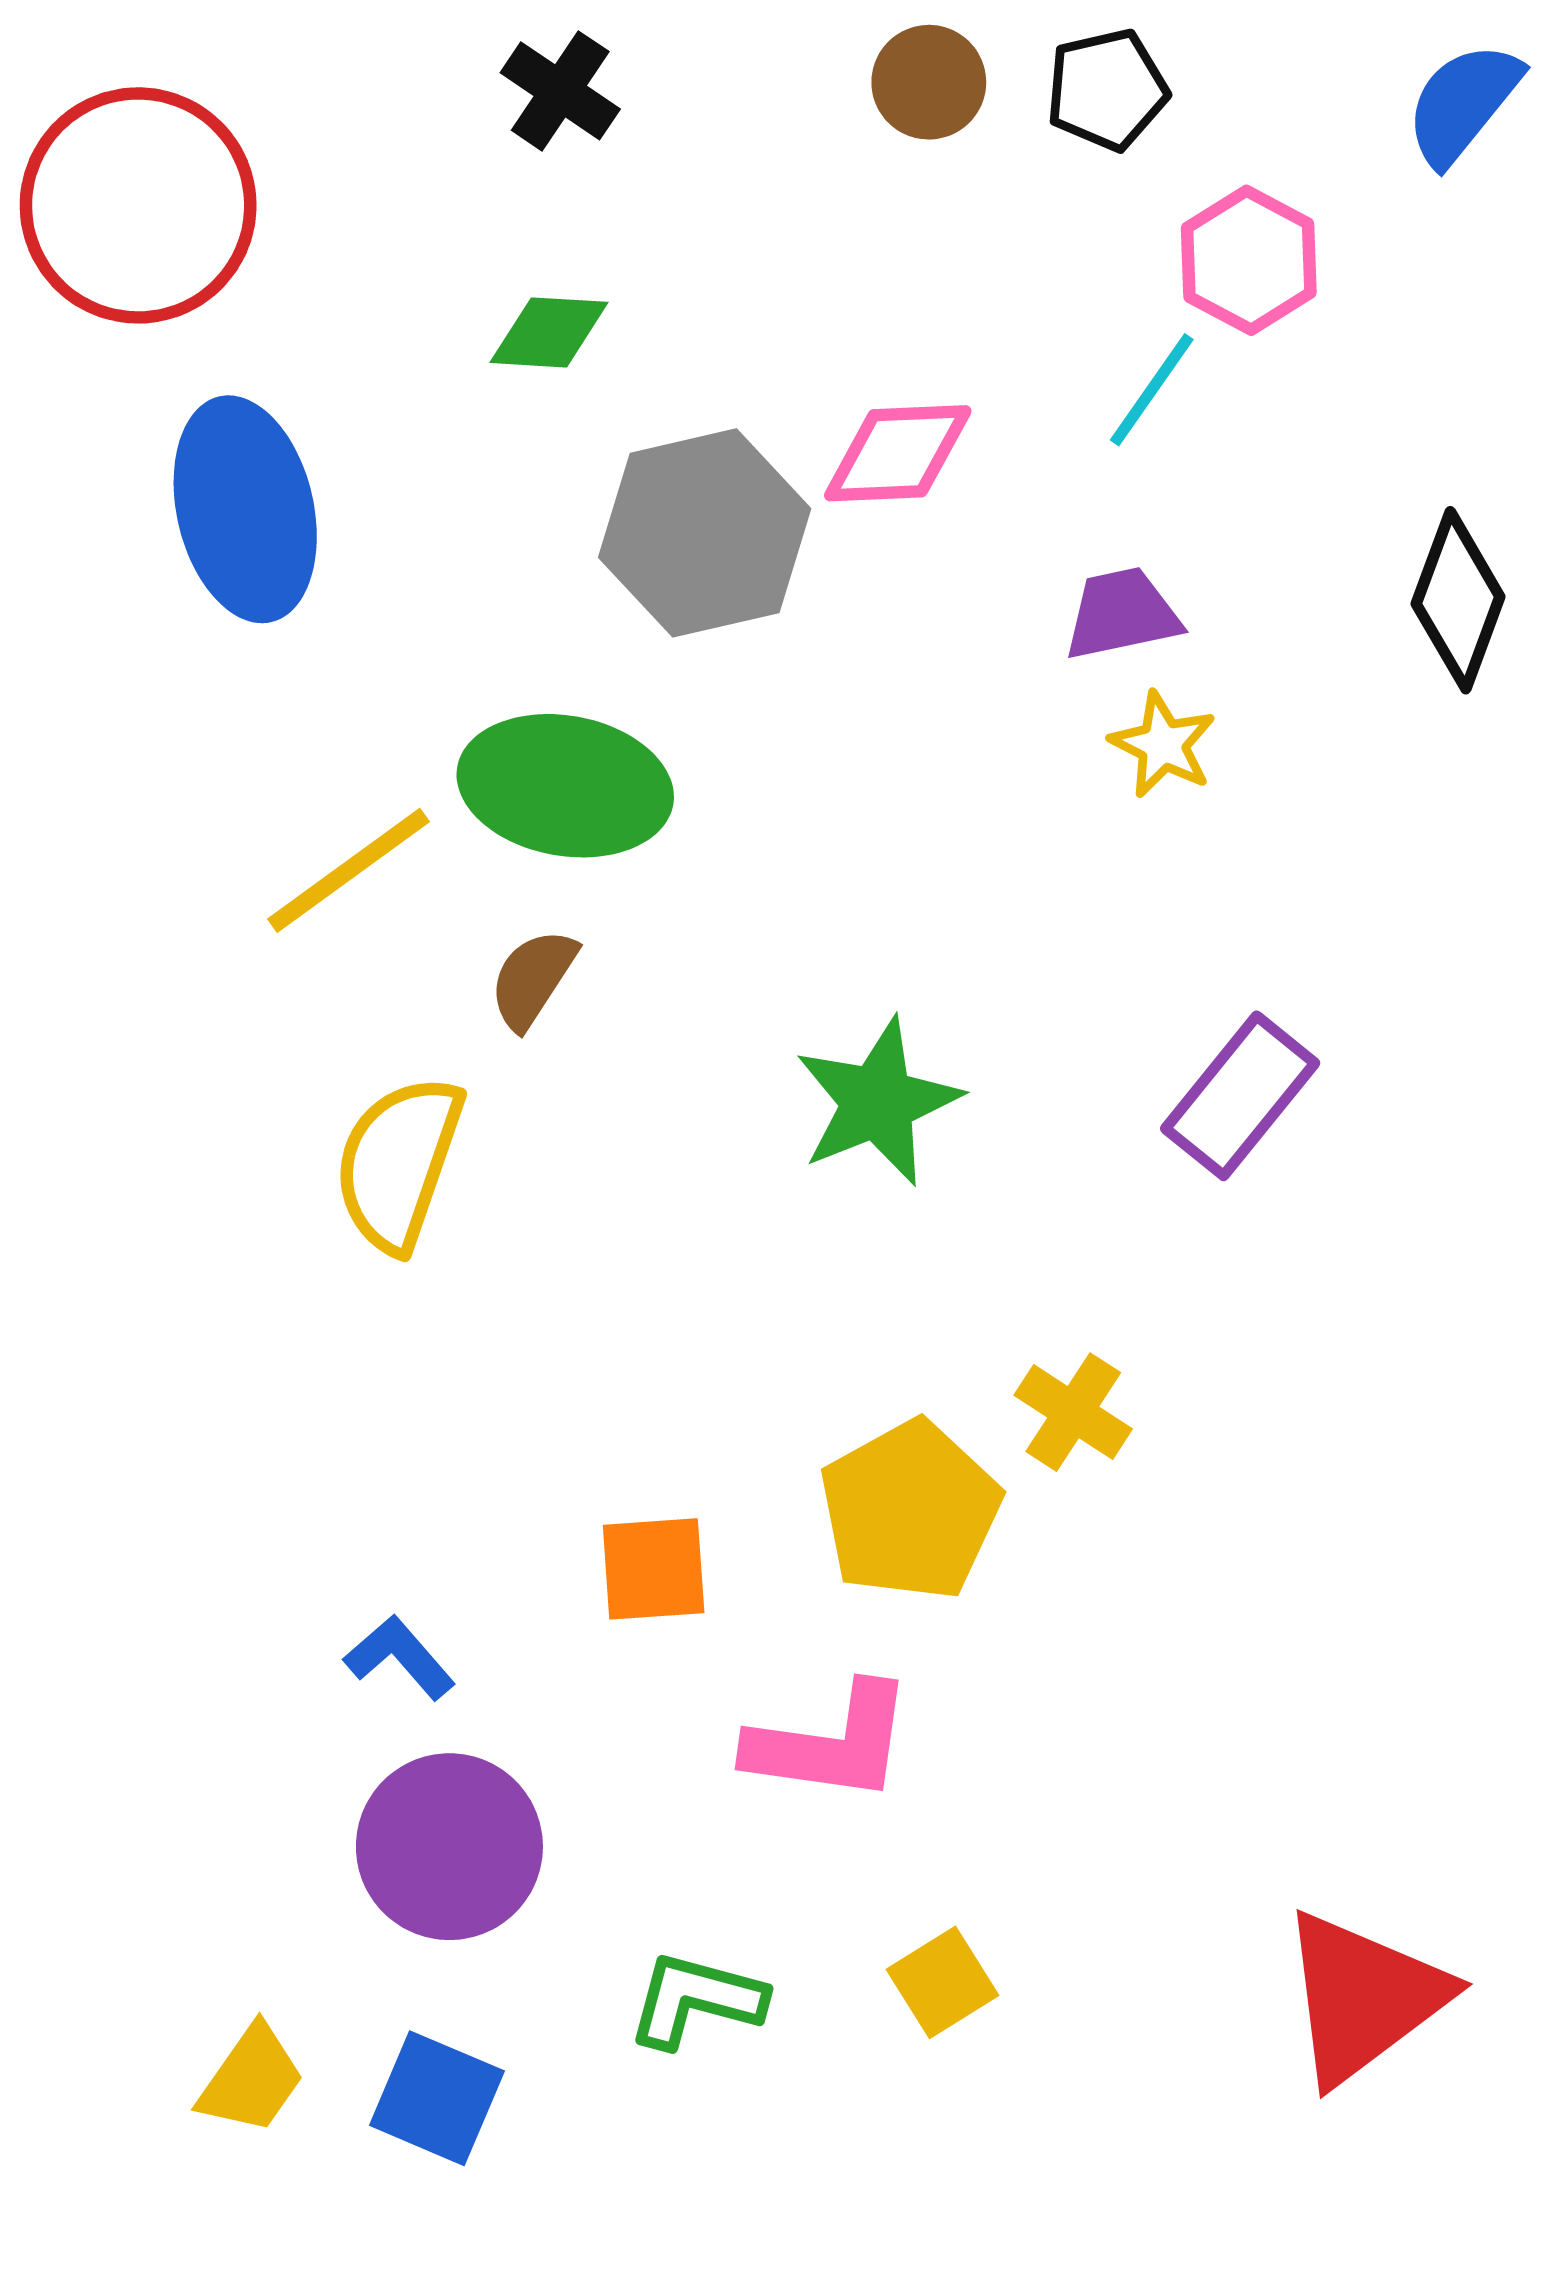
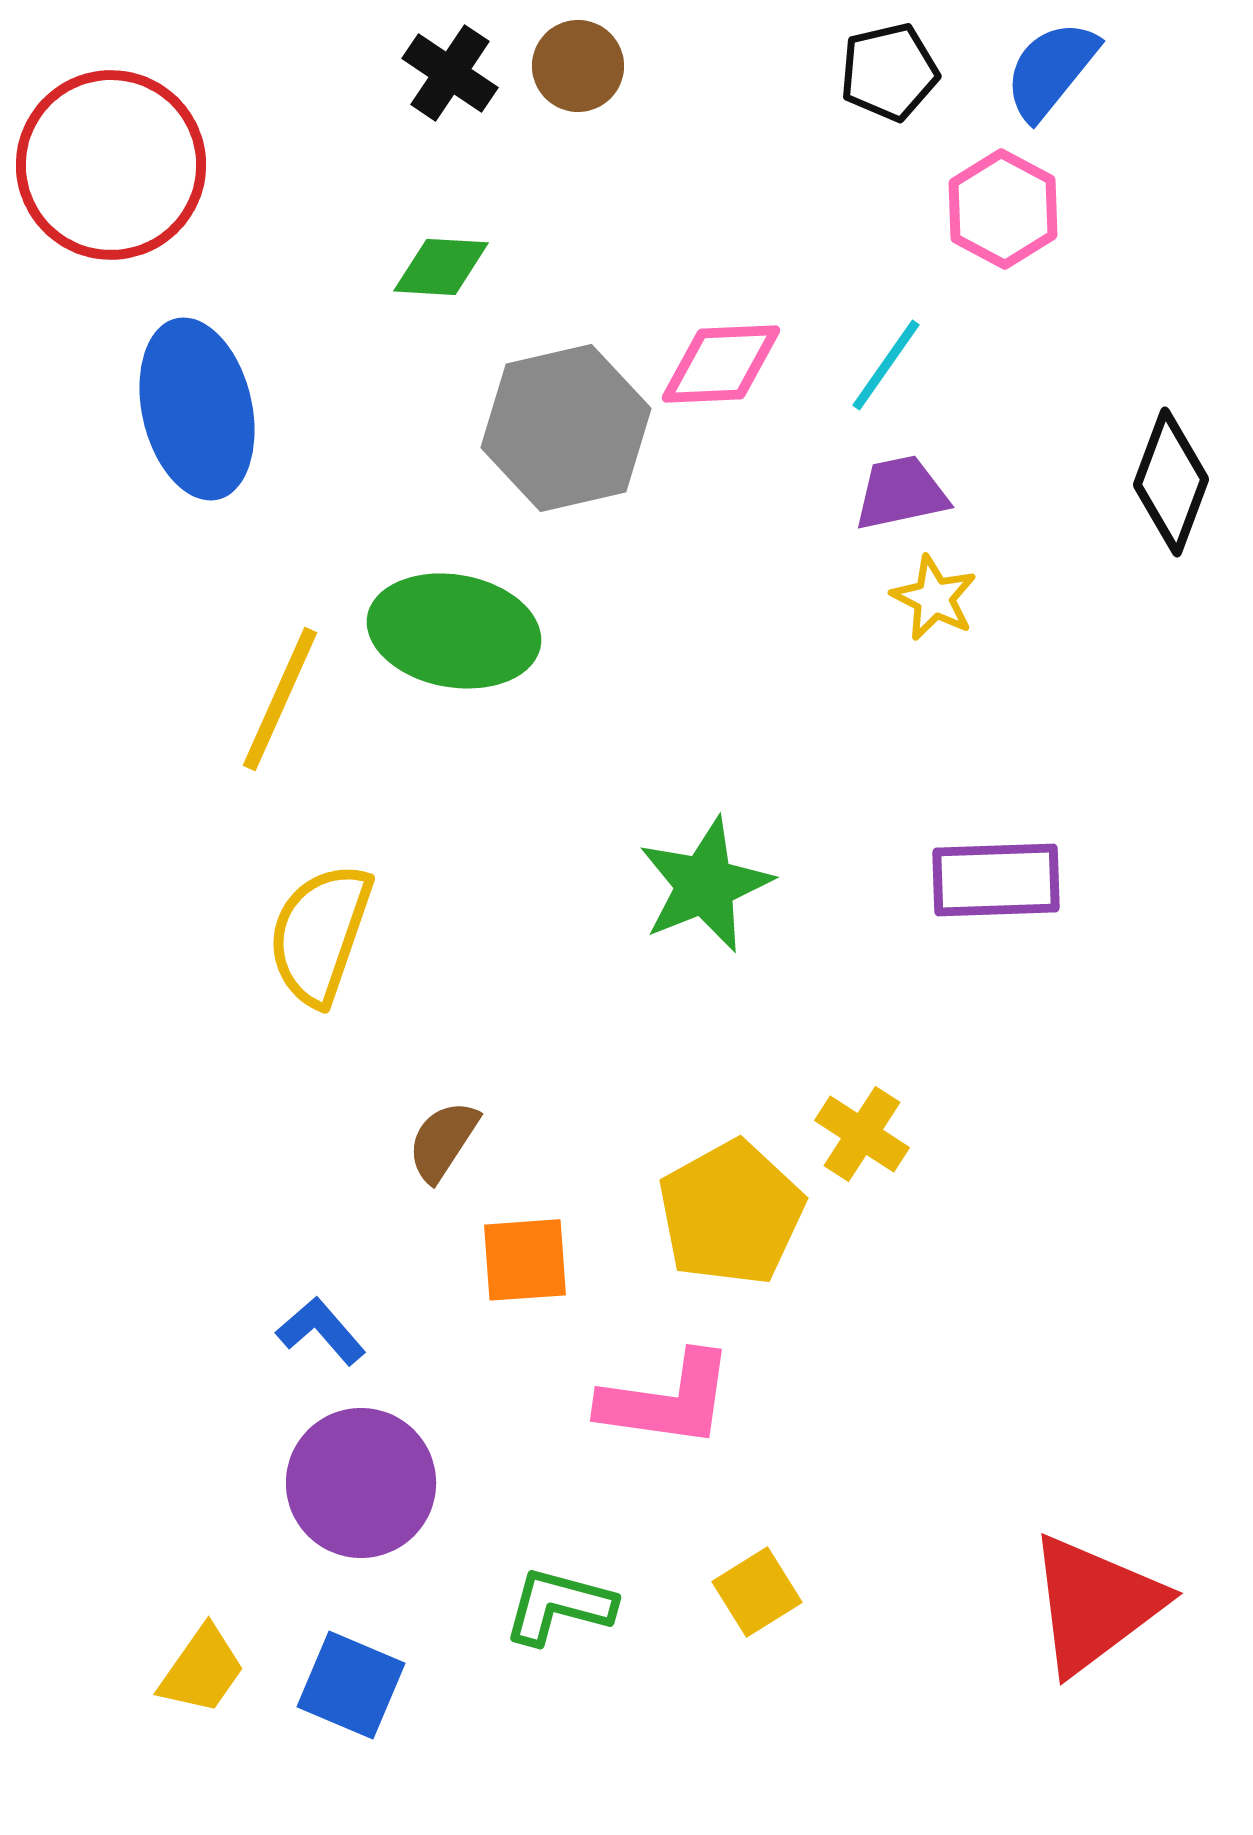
brown circle: (929, 82) -> (578, 66), moved
blue semicircle: (1463, 103) -> (1051, 70), moved
cyan line: (1152, 390) -> (886, 365), moved
yellow line: (349, 870) -> (280, 699), turned -30
brown semicircle: (533, 979) -> (443, 1141), moved
purple rectangle: (1240, 1096) -> (996, 880), turned 49

